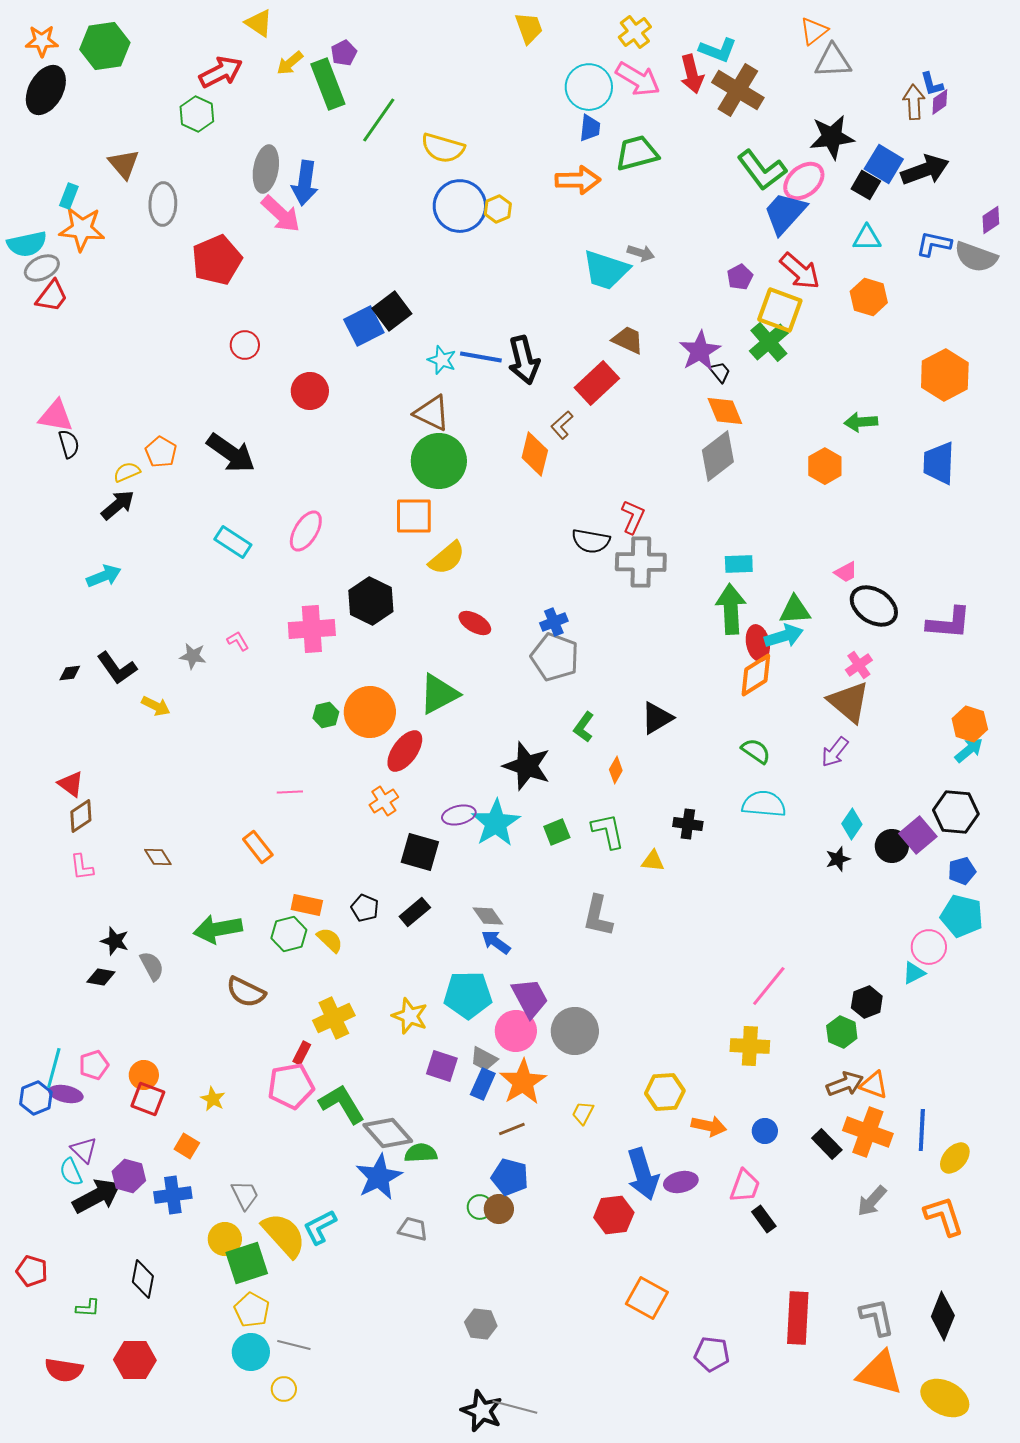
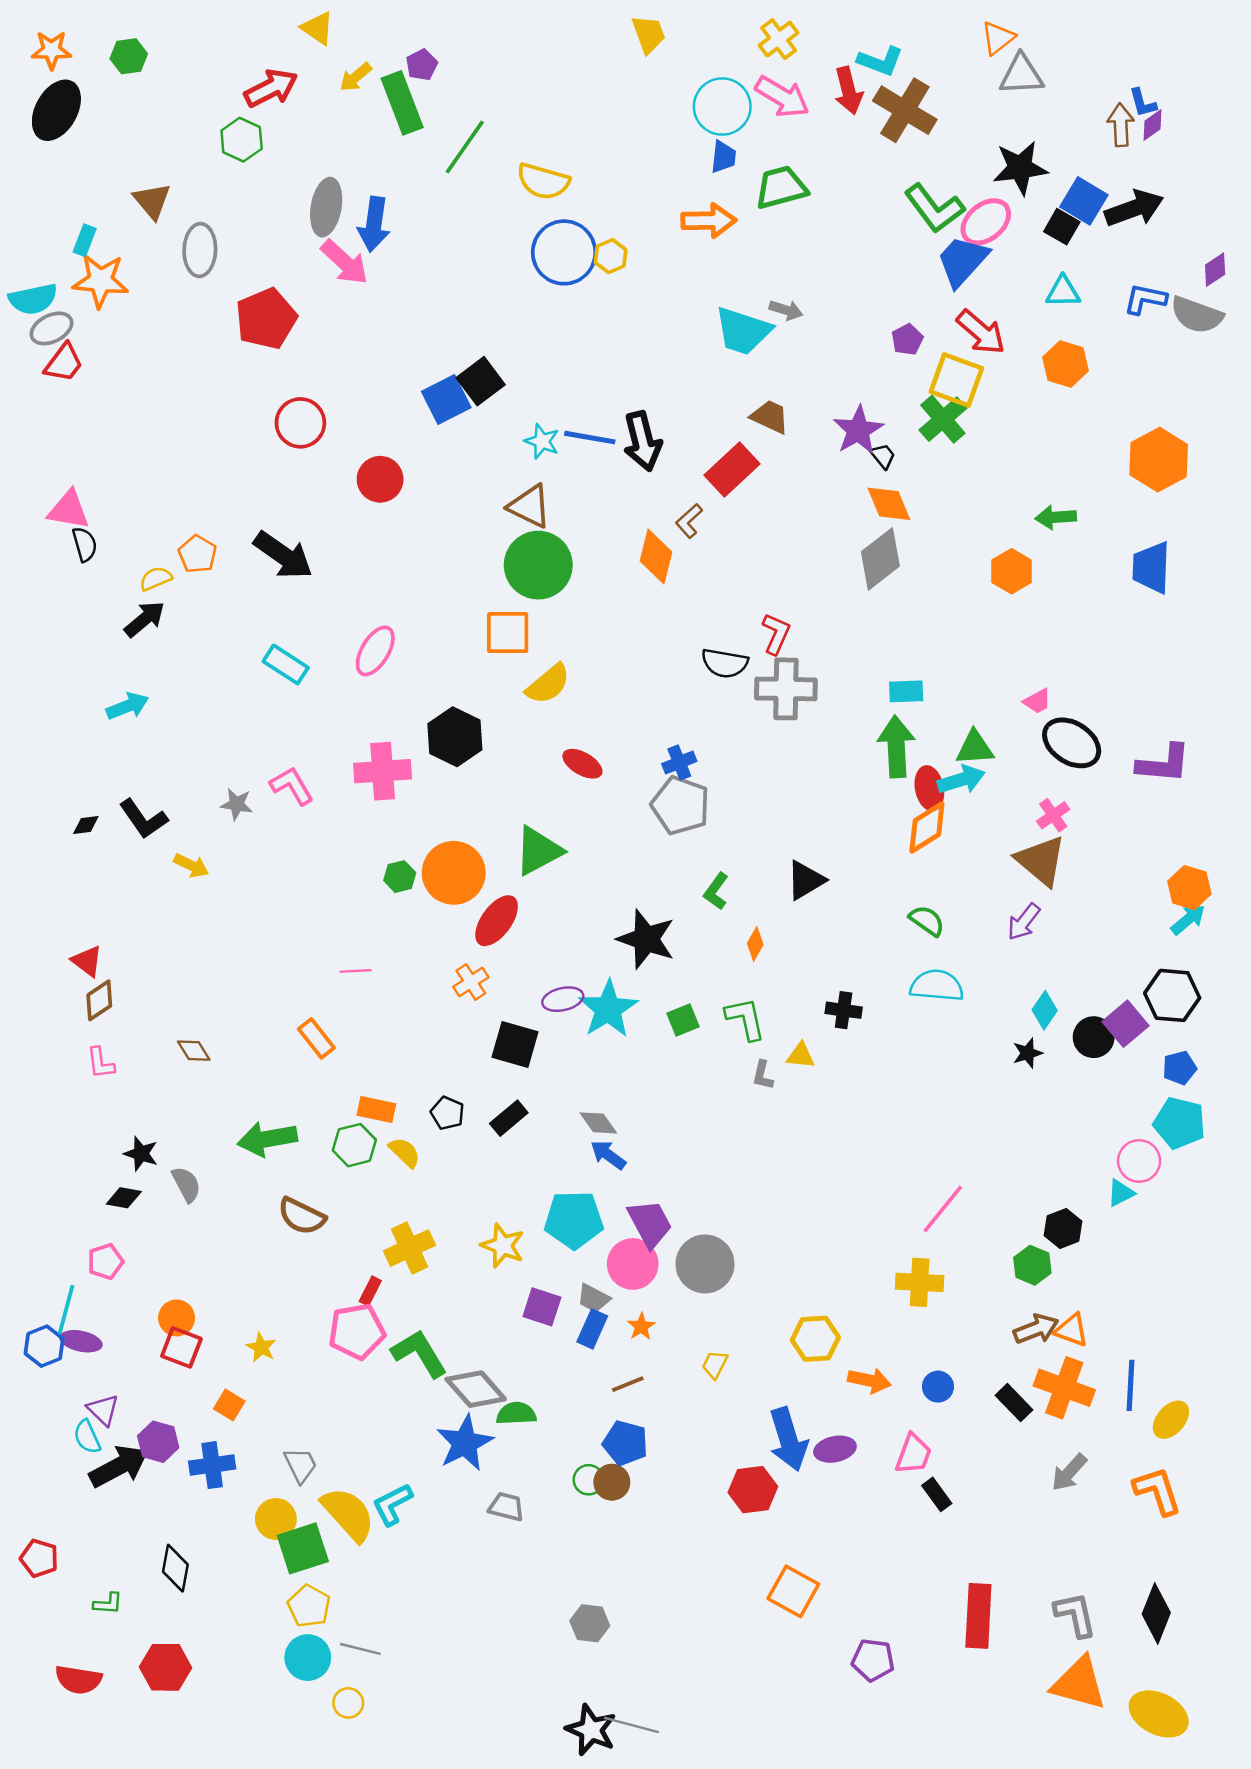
green hexagon: (105, 46) -> (129, 56), size x0.6
red circle: (245, 345) -> (300, 423), size x1.4
pink L-shape: (238, 641) -> (292, 786), size x1.6
gray L-shape: (598, 916) -> (763, 1075), moved, size x0.6
pink pentagon: (94, 1065) -> (105, 1262), moved
orange star: (523, 1082) -> (641, 1327), size x0.5

